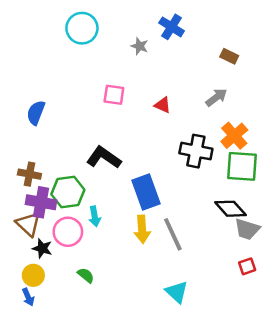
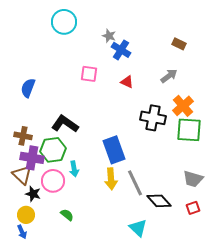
blue cross: (172, 27) -> (121, 50), moved
black L-shape: (104, 157) -> (65, 124), moved
black diamond: (230, 209) -> (159, 201), moved

